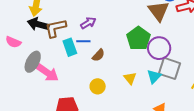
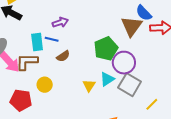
brown L-shape: (55, 28) -> (27, 62), moved
cyan triangle: (154, 77) -> (107, 79), moved
yellow circle: (98, 86) -> (45, 85), moved

